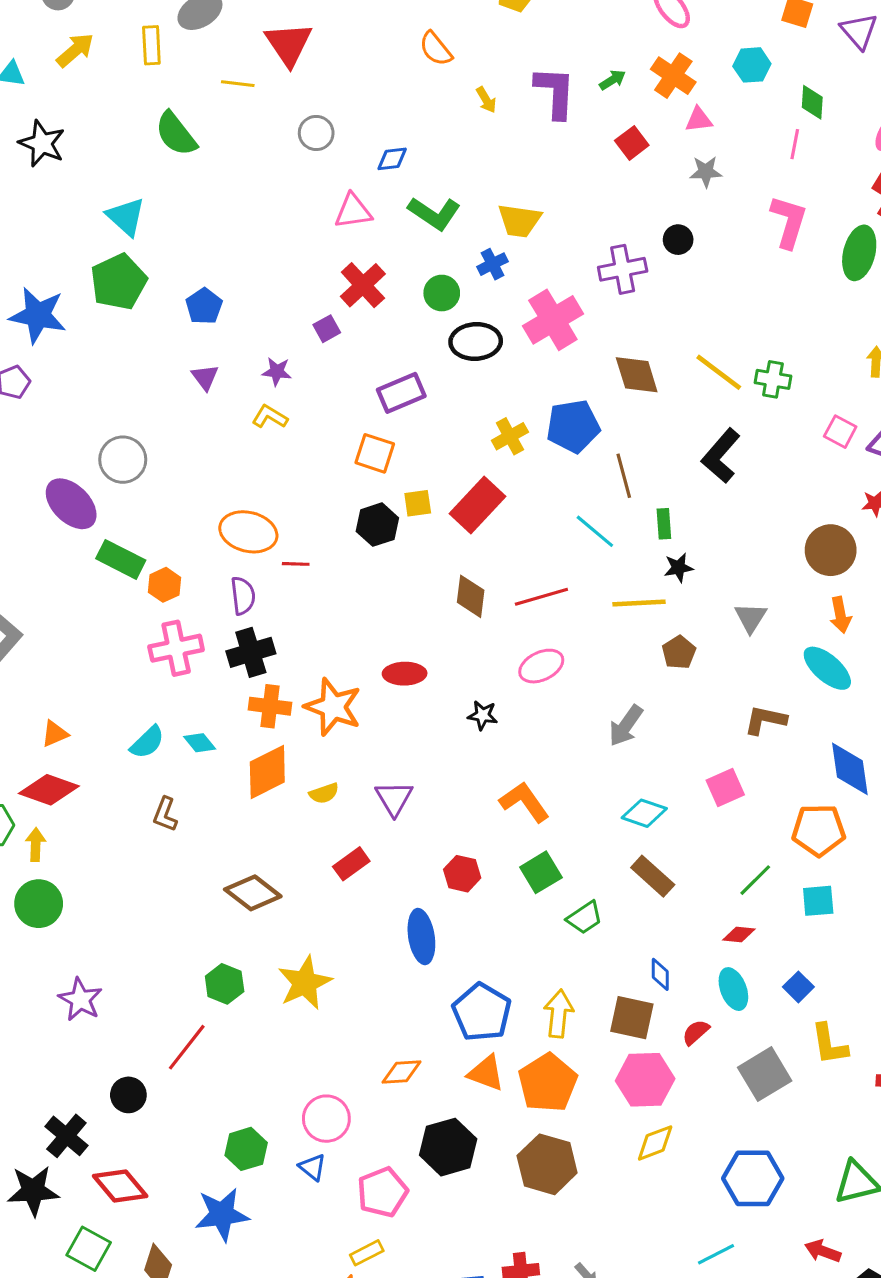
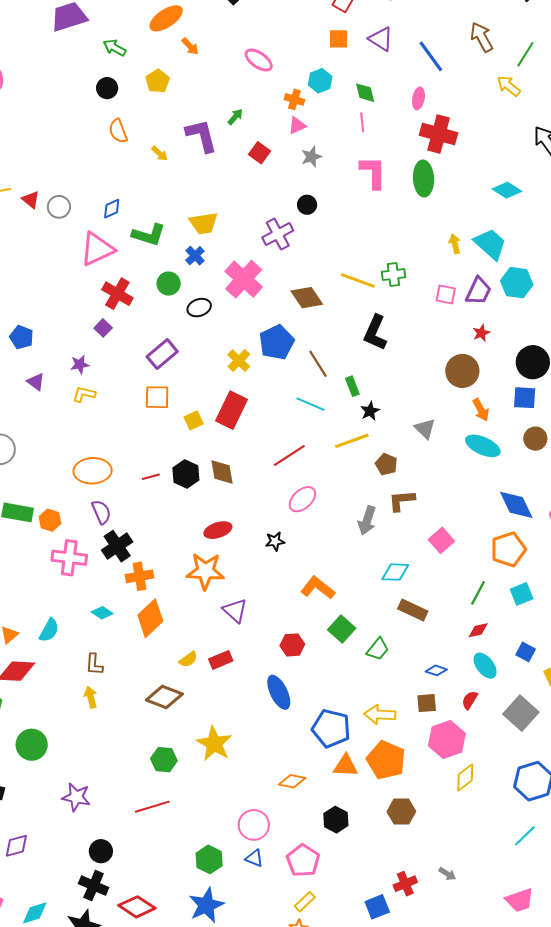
red triangle: (289, 44) -> (31, 200), moved, size x0.6
orange semicircle: (436, 49) -> (118, 131), turned 35
orange cross: (673, 76) -> (294, 99), moved, size x0.7
pink triangle: (353, 211) -> (97, 249), size x1.4
black ellipse: (476, 341) -> (199, 308), size x0.7
black hexagon: (377, 525) -> (186, 474), moved
red line: (296, 564) -> (151, 477), moved
brown diamond: (471, 596) -> (222, 472), moved
pink cross: (176, 648) -> (69, 558), turned 36
orange star: (333, 707) -> (205, 571), moved
brown L-shape: (765, 720) -> (402, 501), moved
cyan semicircle: (147, 742) -> (49, 630), moved
yellow semicircle: (324, 793) -> (188, 659), moved
yellow arrow: (36, 845) -> (91, 697), moved
red rectangle: (351, 864) -> (221, 660), turned 30
blue diamond: (660, 974) -> (436, 670), turned -55
yellow arrow: (559, 1014) -> (380, 715), turned -76
brown square: (632, 1018) -> (427, 703), size x0.7
red line: (187, 1047) -> (152, 807), turned 52
orange diamond: (402, 1072) -> (292, 781), turned 32
black circle: (128, 1095) -> (101, 851), moved
black hexagon: (448, 1147) -> (336, 820), size x0.7
brown hexagon: (547, 1164) -> (401, 812), size x0.7

